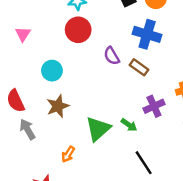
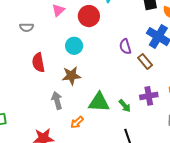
red circle: (78, 30) -> (89, 16), moved
gray arrow: (28, 129) -> (57, 100), moved
green triangle: (98, 129) -> (99, 102), turned 30
orange arrow: (68, 154) -> (77, 122), moved

